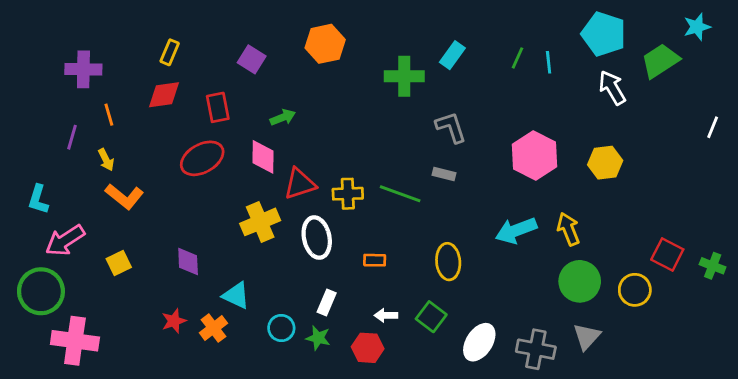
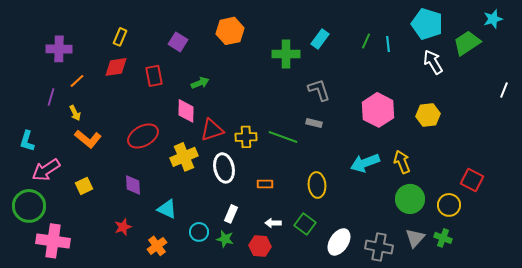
orange line: (109, 115) -> (77, 81), turned 63
red ellipse: (202, 158) -> (143, 136), moved
green cross: (713, 266) -> (443, 238), moved
orange cross: (213, 328) -> (157, 246), moved

